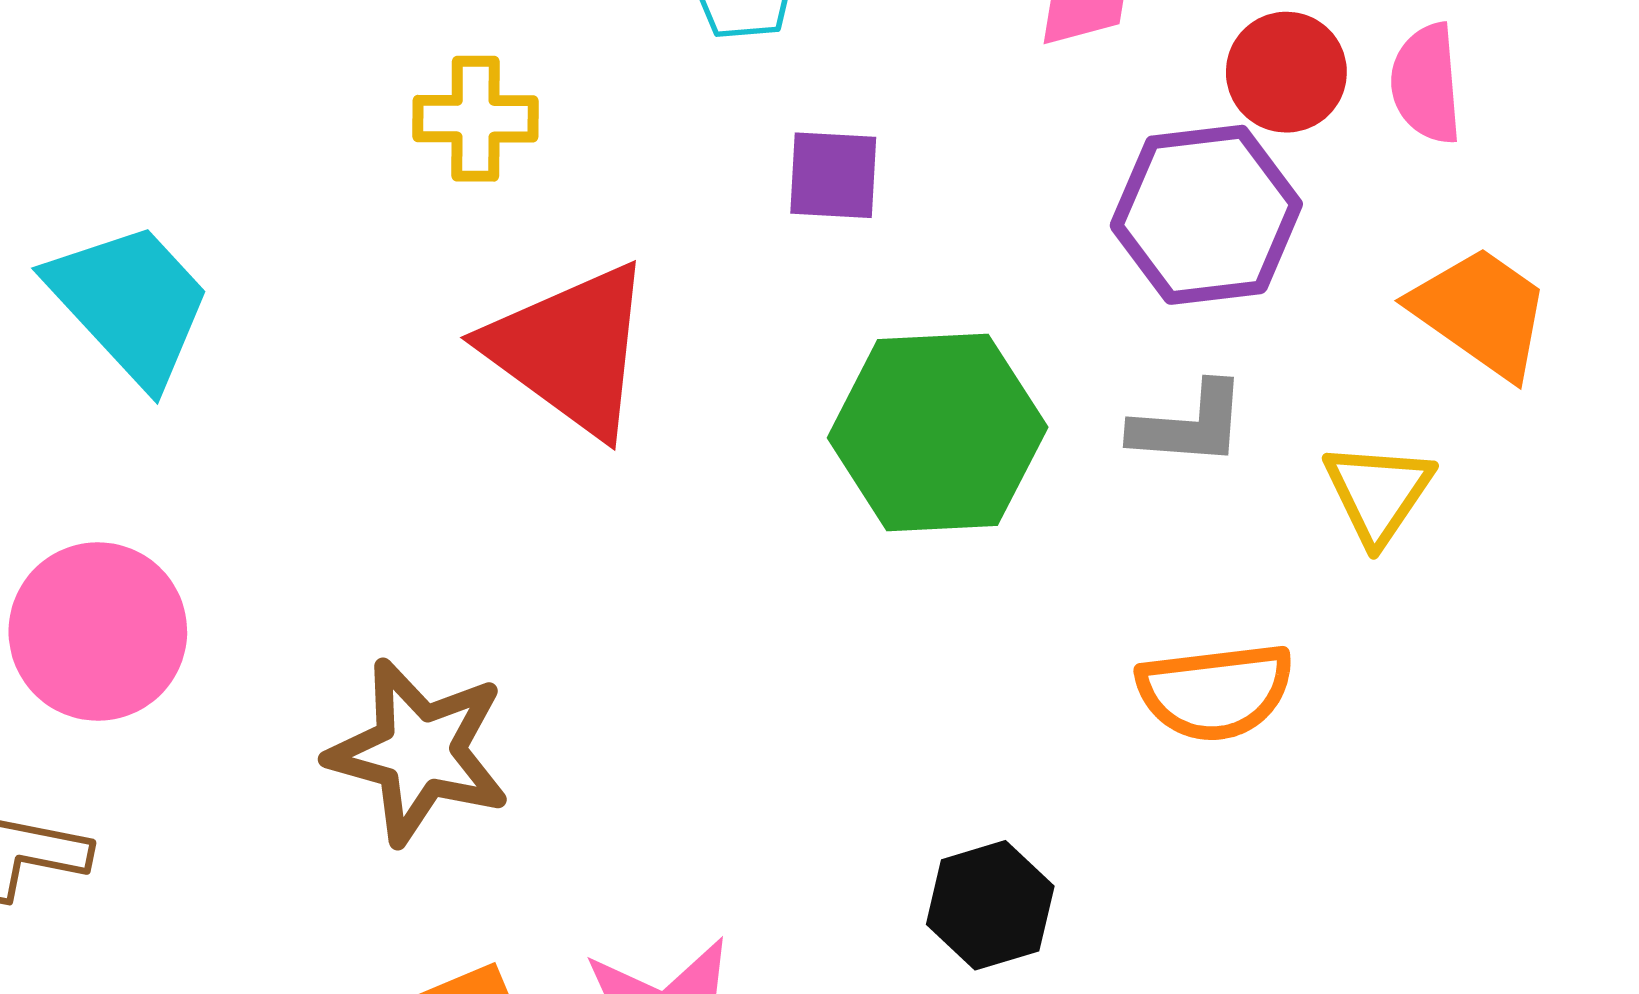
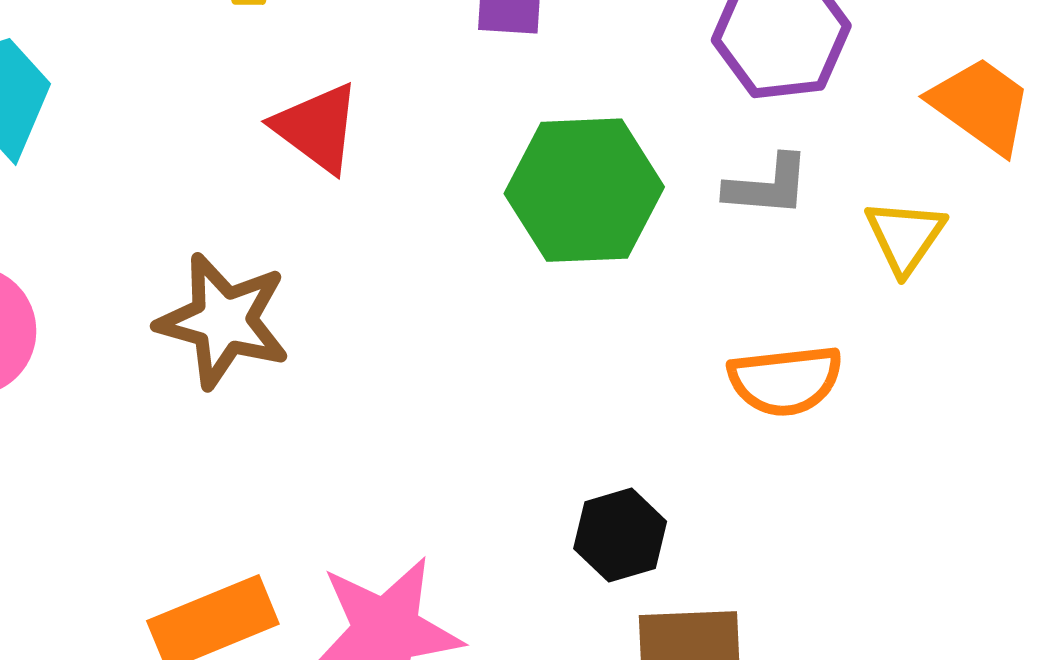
red triangle: (570, 349) -> (317, 128), size x0.7
brown star: (419, 752) -> (223, 321), moved

